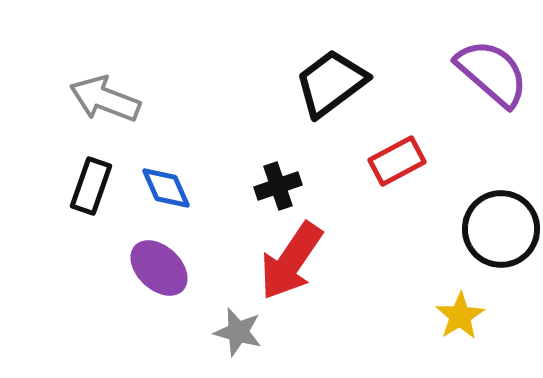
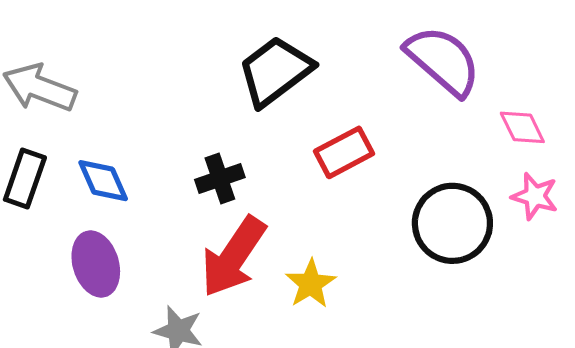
purple ellipse: (159, 268) -> (96, 264), turned 30
yellow star: (460, 316) -> (311, 284), moved

